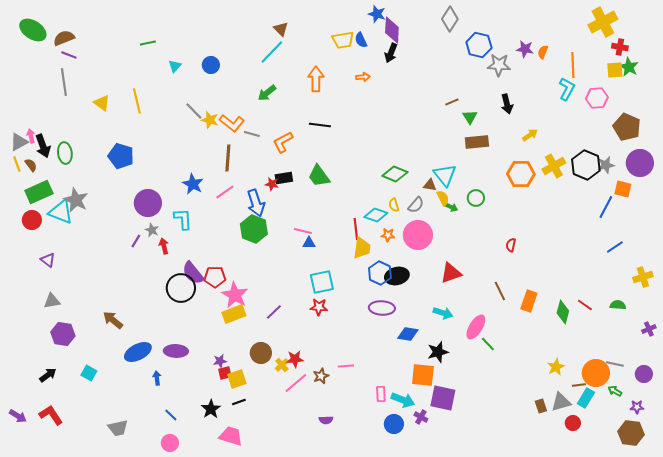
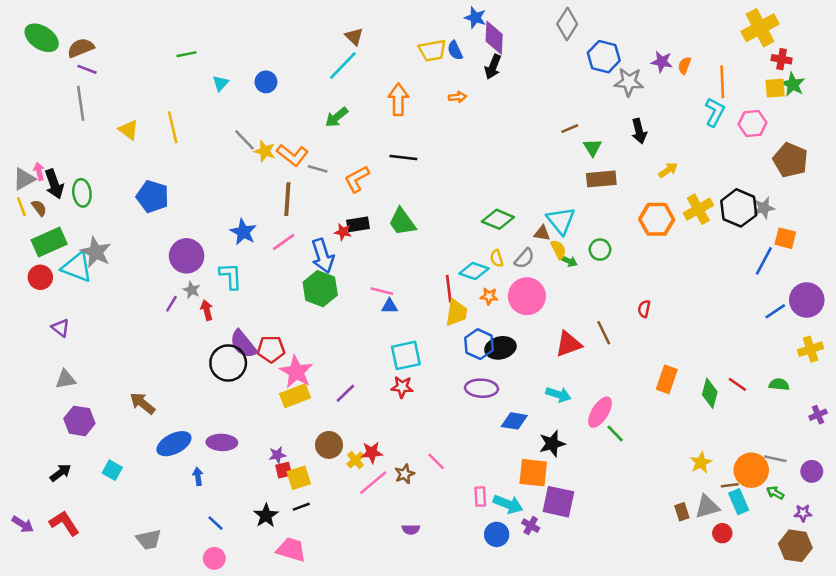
purple circle: (640, 163) -> (807, 300), moved
brown line: (500, 291) -> (604, 333), moved
pink line: (346, 366) -> (436, 461), turned 49
cyan rectangle: (586, 398) -> (739, 502), turned -54

